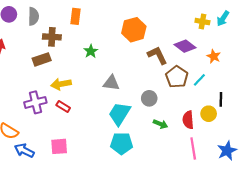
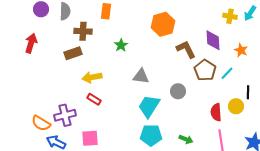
purple diamond: (185, 46) -> (213, 40), turned 50
purple cross: (35, 102) -> (65, 115), moved
green arrow: (160, 124) -> (186, 139), moved

